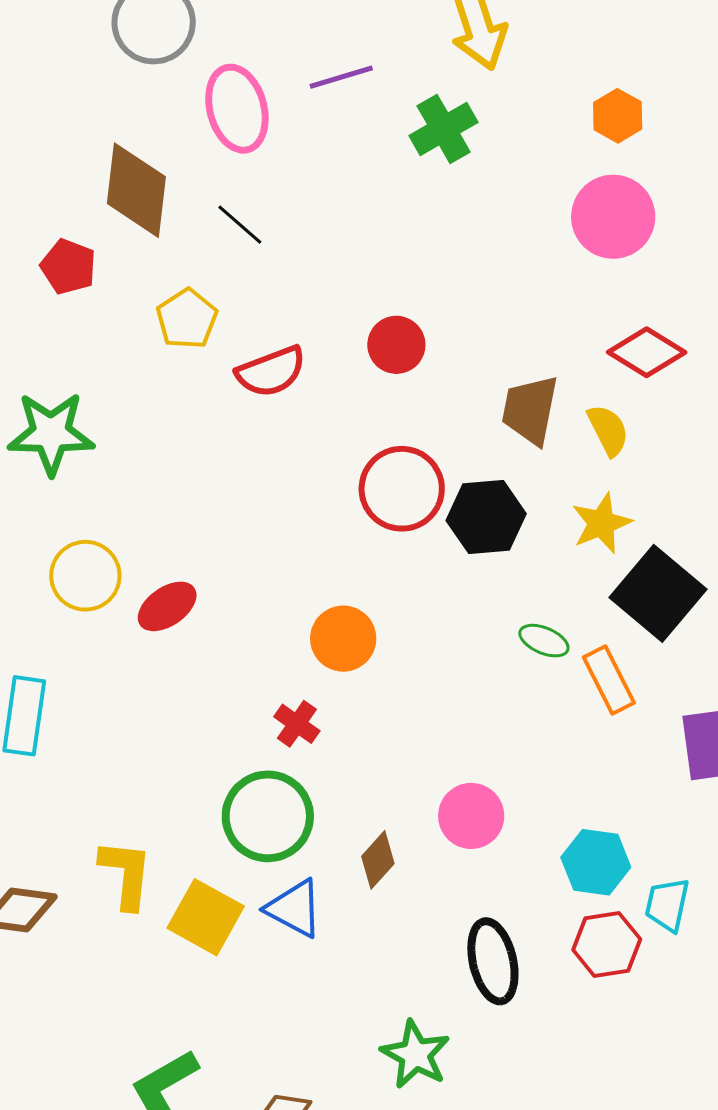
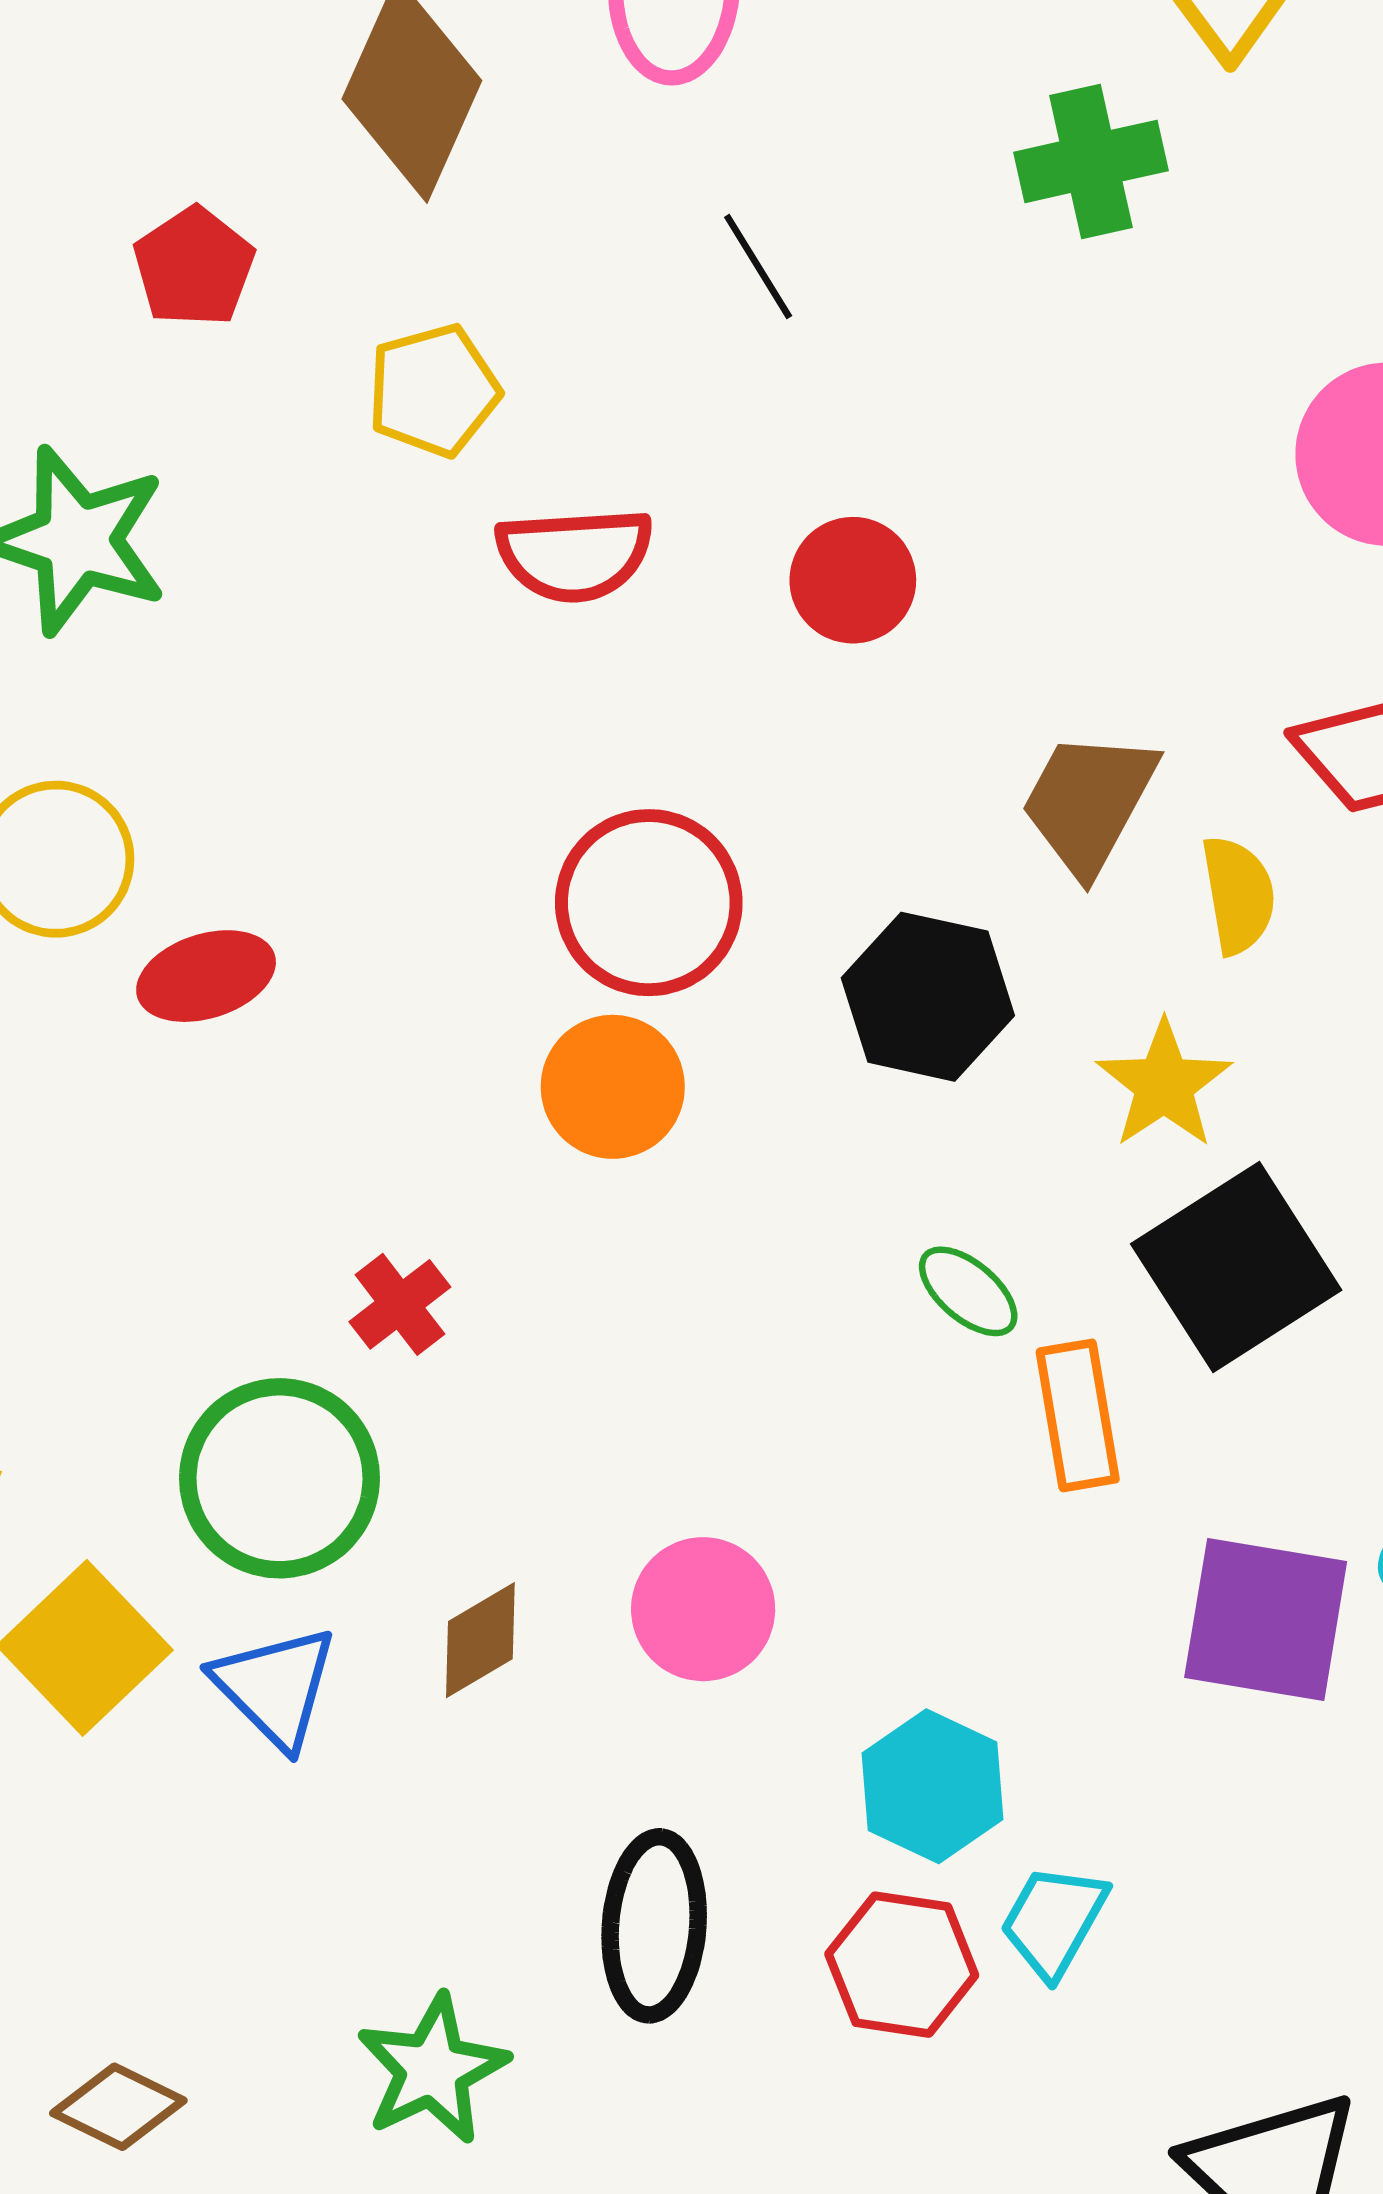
black line: (240, 225) -> (758, 267), moved
red pentagon: (68, 267) -> (194, 267), moved
red circle: (402, 489) -> (649, 903), moved
yellow star: (601, 523) -> (1164, 1084), turned -30
orange circle: (343, 639) -> (613, 1087), moved

